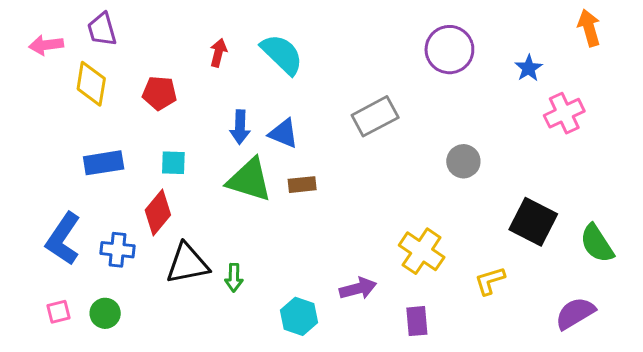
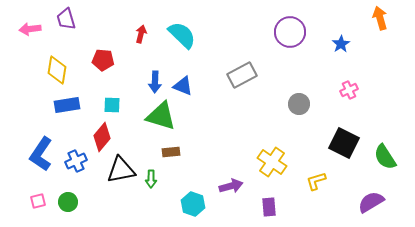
yellow diamond: (91, 84) -> (57, 70), moved
pink cross: (564, 113) -> (349, 90), moved, size x0.7
brown rectangle: (302, 185) -> (171, 152), moved
blue cross: (118, 250) -> (76, 161), turned -30

